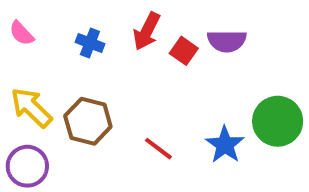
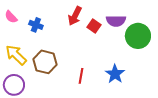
blue cross: (90, 43) -> (36, 25), moved
green circle: (278, 121) -> (138, 36), moved
red line: (158, 149) -> (81, 76), turned 63

